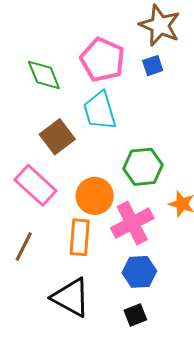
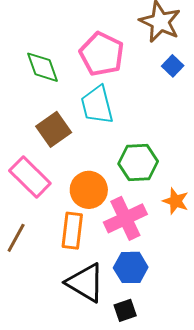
blue square: (153, 66) -> (173, 66), moved, turned -30
black triangle: (71, 297) -> (85, 283), moved

